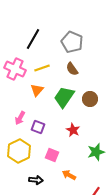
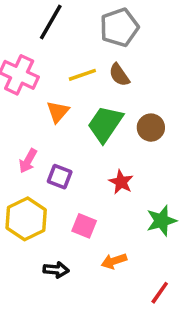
gray pentagon: (72, 42) -> (119, 27), turned 30
yellow line: (42, 68) -> (82, 75), moved
orange arrow: (69, 175) -> (114, 261), turned -48

